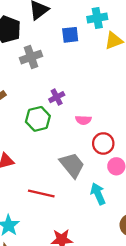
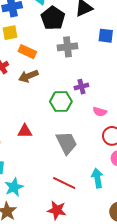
gray trapezoid: (72, 165) -> (66, 143), moved
red line: (41, 193) -> (64, 183), moved

